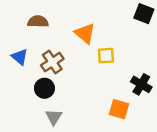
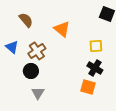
brown semicircle: (38, 22) -> (26, 20), turned 49
yellow square: (106, 56) -> (96, 46), moved
black cross: (141, 84) -> (95, 68), moved

